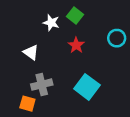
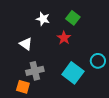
green square: (75, 15) -> (73, 18), moved
cyan circle: (117, 38) -> (98, 61), moved

